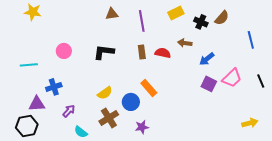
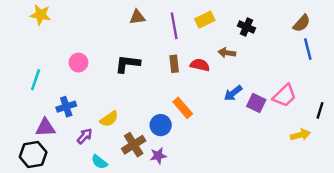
yellow rectangle: (176, 13) -> (205, 20), moved
brown semicircle: (222, 18) -> (302, 23), moved
blue arrow: (207, 59) -> (233, 93), moved
cyan line: (29, 65) -> (36, 80), turned -66
black line: (261, 81) -> (320, 110), moved, turned 40
yellow semicircle: (105, 93) -> (109, 119), moved
yellow arrow: (250, 123) -> (300, 135), moved
purple star: (142, 127) -> (158, 156), moved

